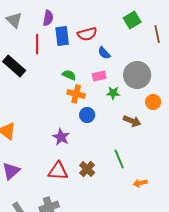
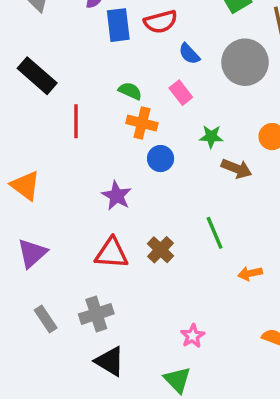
red line: (37, 44) -> (76, 121), moved
gray circle: (137, 75) -> (245, 62), moved
pink rectangle: (99, 76) -> (181, 93), turned 64
green star: (113, 93) -> (211, 137), moved

